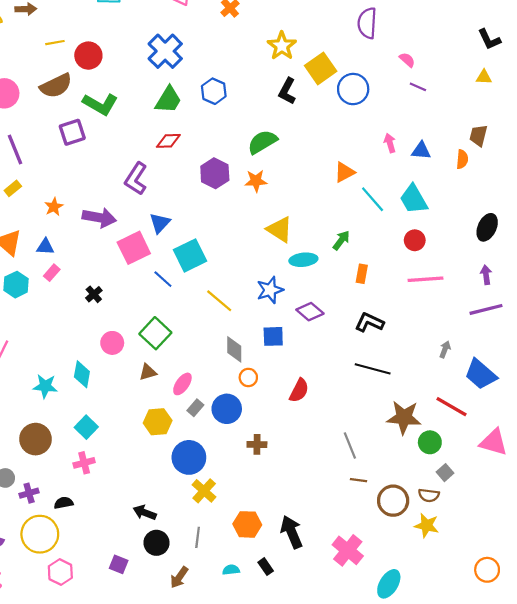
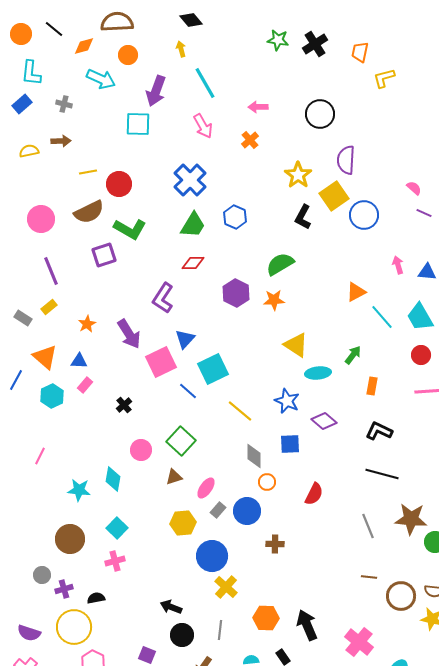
purple semicircle: (367, 23) -> (346, 160), moved
purple arrow: (99, 218) -> (129, 334), turned 48
blue star: (270, 290) -> (287, 401), turned -30
gray line: (350, 446) -> (368, 526), moved

